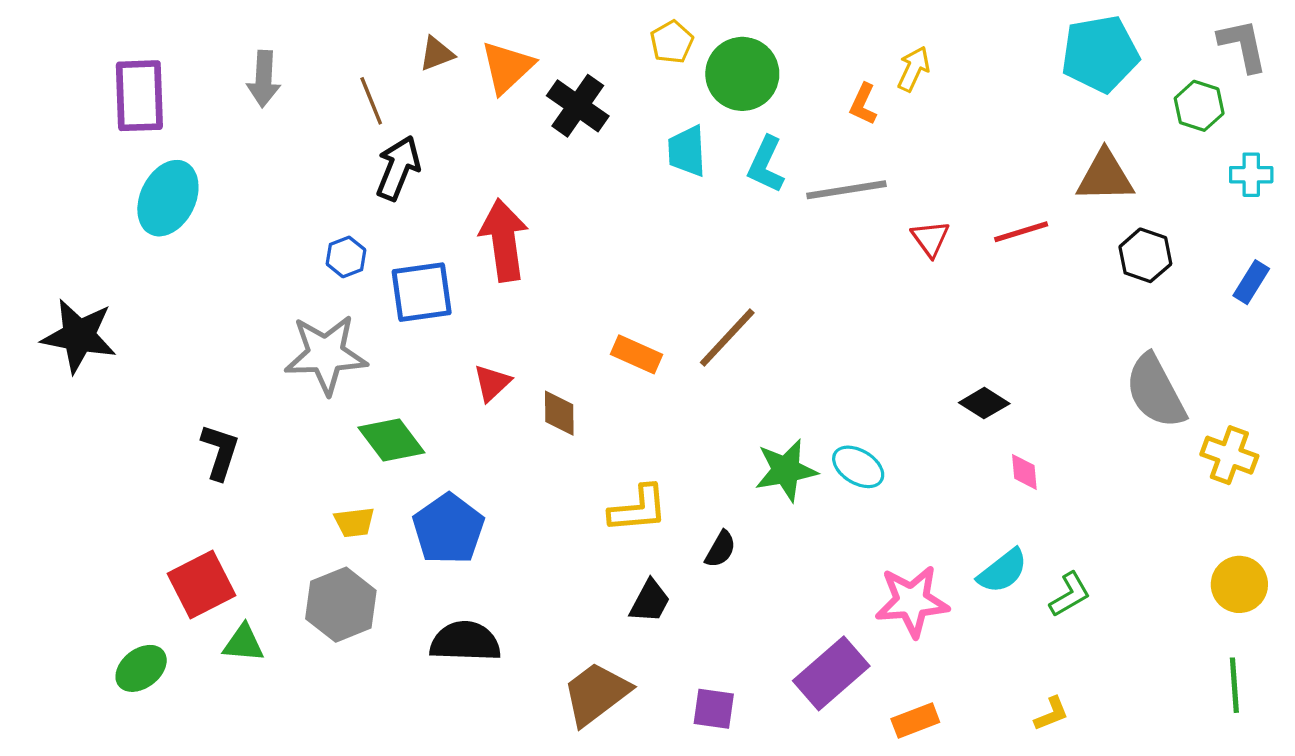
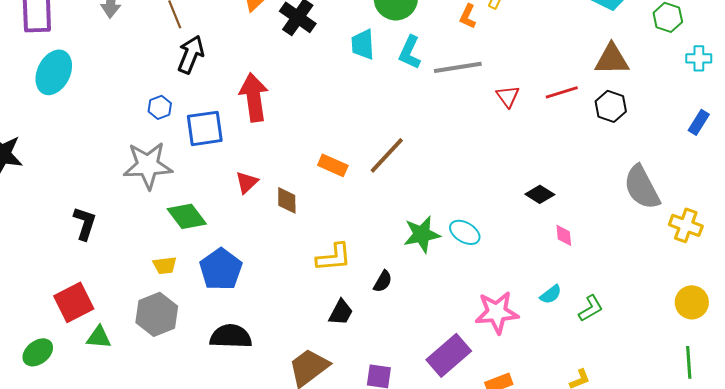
black hexagon: (1145, 255) -> (611, 106), moved
cyan semicircle: (1003, 571) -> (551, 294), size x0.7

